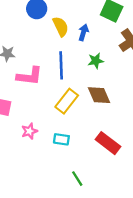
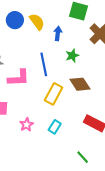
yellow semicircle: (61, 26) -> (37, 22), moved
cyan rectangle: (61, 139) -> (55, 127), turned -56
green line: (77, 179) -> (83, 157), moved

